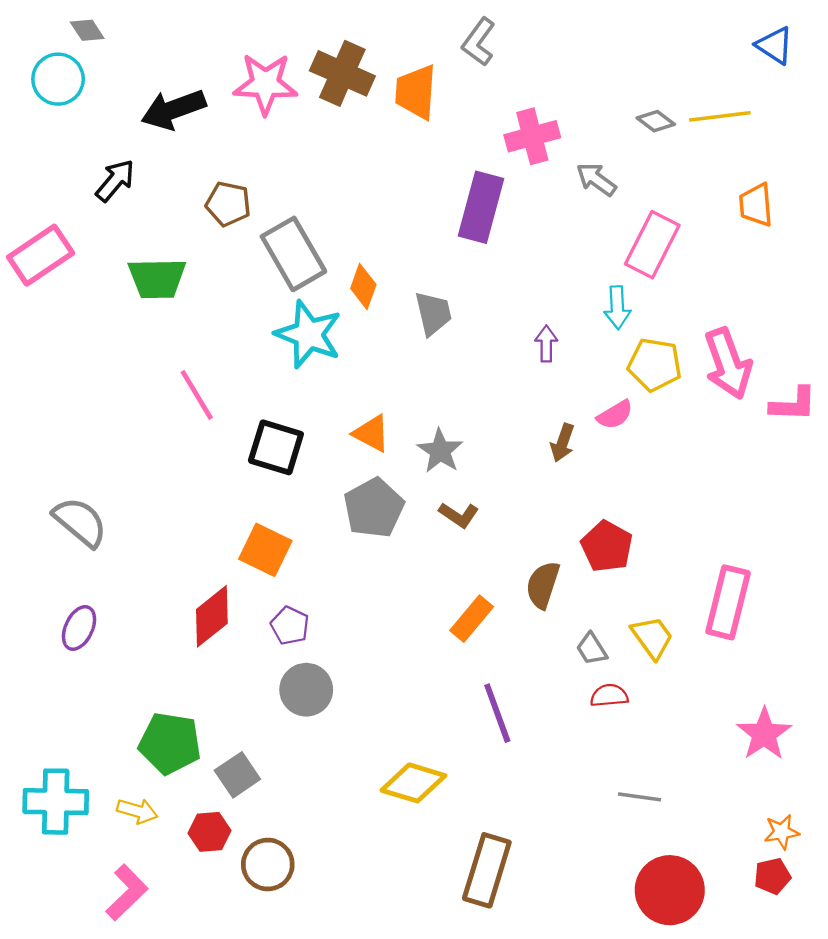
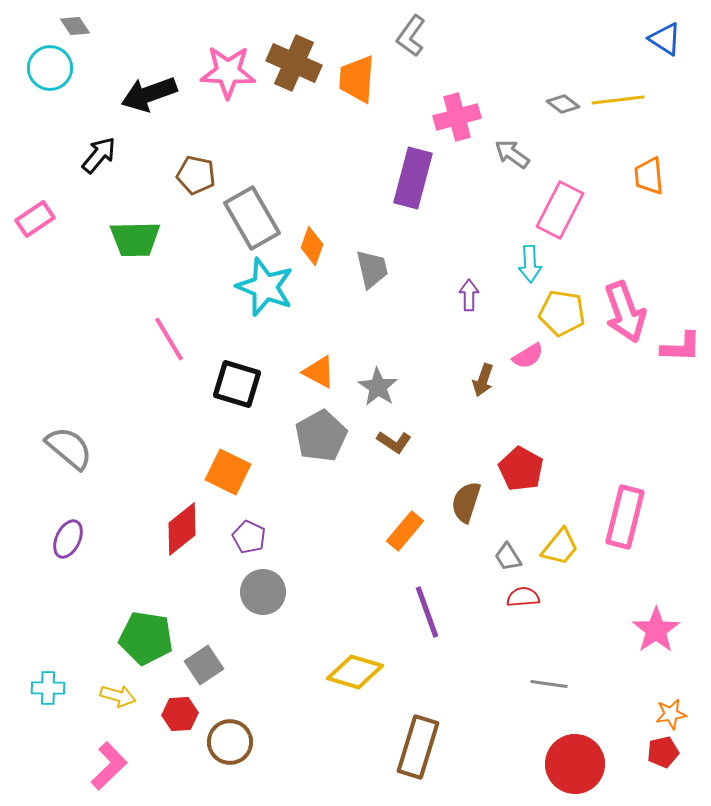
pink rectangle: (41, 255) -> (35, 219), size x0.7
yellow trapezoid: (652, 637) -> (560, 547), turned 75
cyan cross: (56, 802) -> (48, 688), size x0.6

